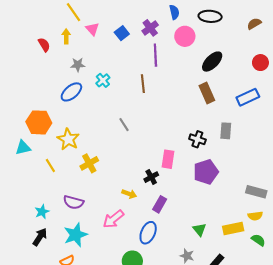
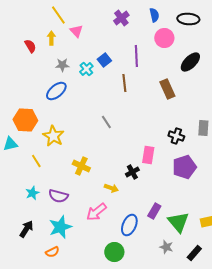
purple cross: (150, 28) -> (121, 18), moved
blue square: (122, 33) -> (104, 60), moved
cyan cross: (103, 80) -> (86, 69), moved
brown rectangle: (207, 93) -> (167, 89), moved
yellow cross: (89, 163) -> (81, 166), moved, turned -36
purple rectangle: (160, 204) -> (154, 211), moved
cyan star: (42, 212) -> (32, 193), moved
green triangle: (200, 230) -> (178, 222), size x1.6

